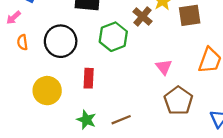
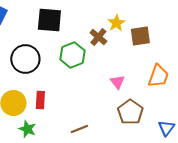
red rectangle: (89, 78) -> (40, 100), moved
green star: (86, 120) -> (27, 129), moved

